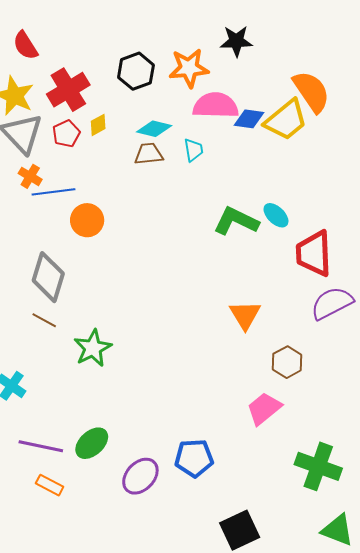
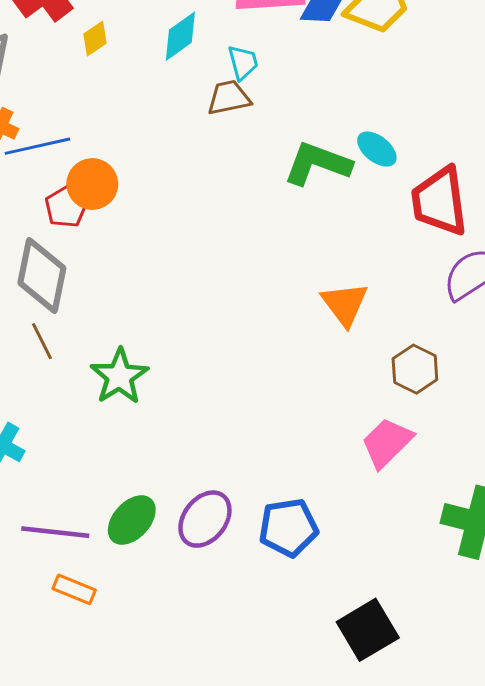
cyan diamond: (154, 129) -> (180, 36), turned -44
red pentagon: (66, 134) -> (66, 207), moved
brown trapezoid: (149, 154) -> (229, 98), moved
brown line: (44, 320) -> (42, 341), turned 40
purple ellipse: (140, 476) -> (205, 519), moved

